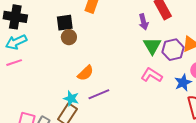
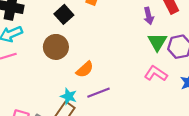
black square: (65, 23) -> (64, 14), turned -36
brown circle: (69, 37) -> (56, 47), moved, size x1.5

